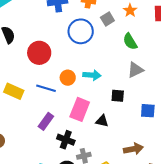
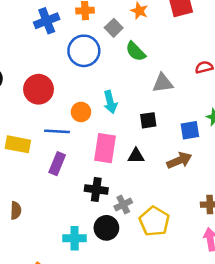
green semicircle: (130, 41) -> (136, 51), moved
gray triangle: (135, 70) -> (163, 83), turned 30
cyan arrow: (92, 75) -> (110, 102), turned 84
purple rectangle: (46, 121) -> (57, 164), moved
brown arrow: (133, 149) -> (179, 160), moved

